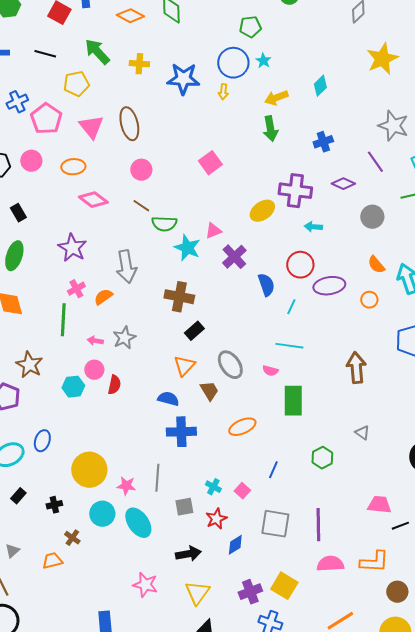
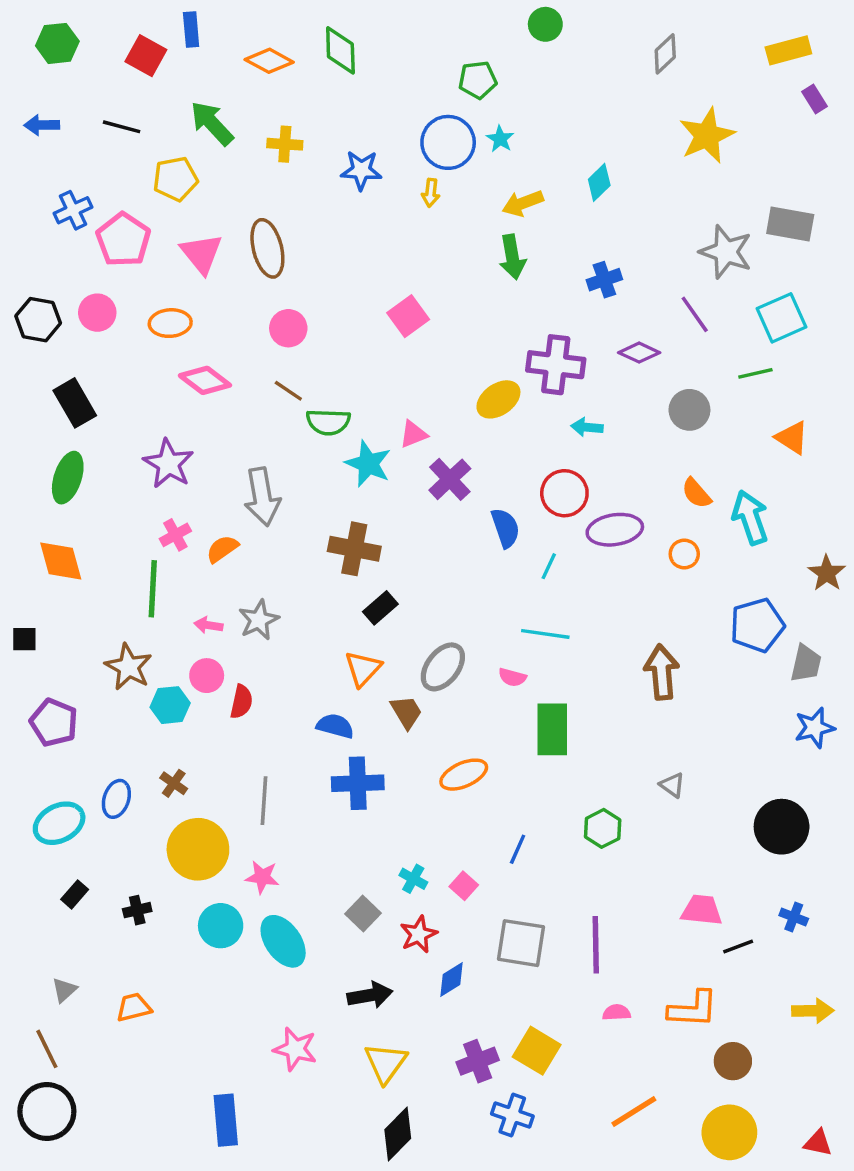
blue star: (183, 79) -> (361, 170), size x0.7
black rectangle: (18, 213) -> (75, 403), size x1.5
brown star: (29, 365) -> (129, 667), moved
gray ellipse: (230, 365) -> (443, 667), turned 72
gray line: (157, 478) -> (264, 801), moved
gray square: (184, 507) -> (363, 914), turned -36
brown cross: (72, 538) -> (174, 783), moved
pink semicircle: (330, 564) -> (617, 1013), size x0.6

